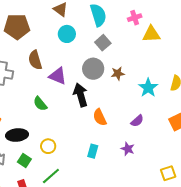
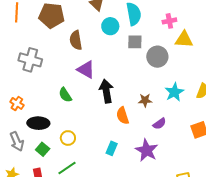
cyan circle: (67, 34) -> (110, 26), moved
gray square: (103, 43) -> (135, 42), turned 35
brown semicircle: (35, 60) -> (76, 40), moved
gray circle: (93, 69) -> (157, 57), moved
brown star: (118, 73) -> (145, 100), moved
purple star: (128, 149) -> (147, 150), size x1.6

